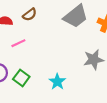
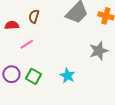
brown semicircle: (30, 15) -> (34, 16), turned 152

